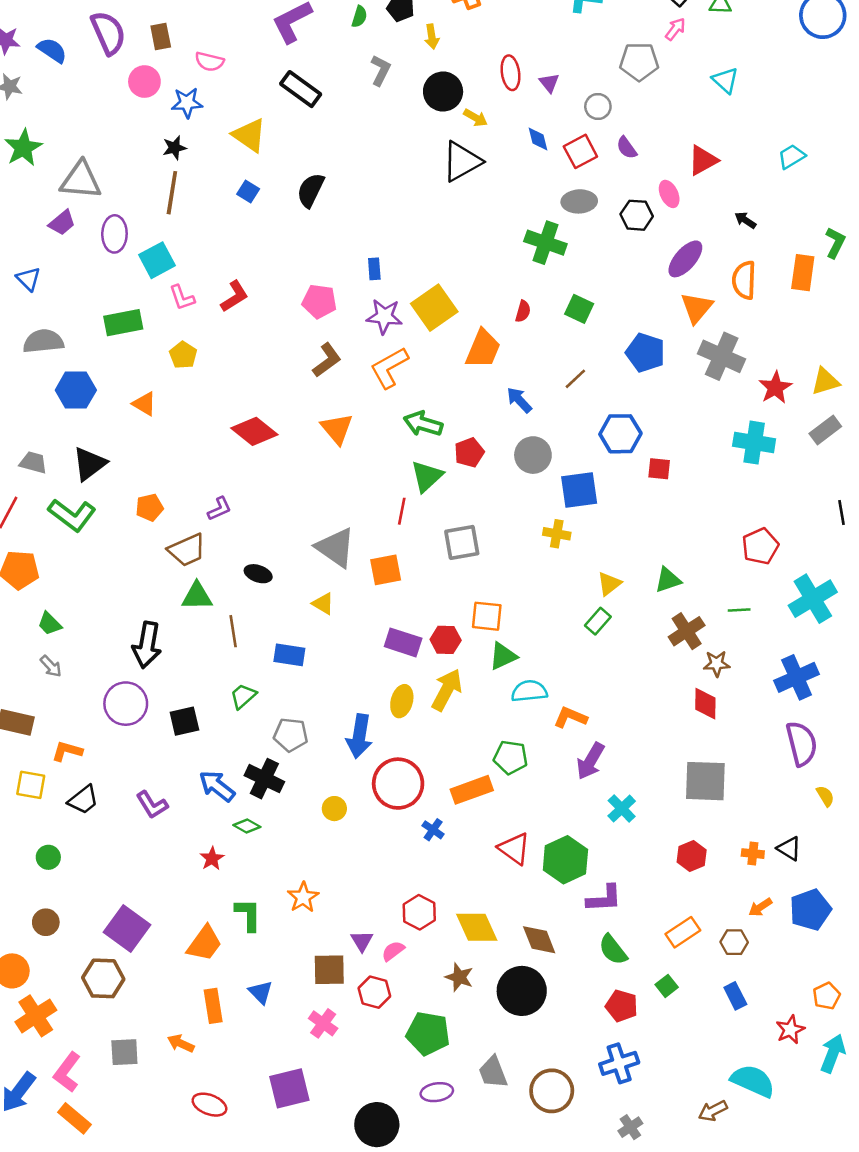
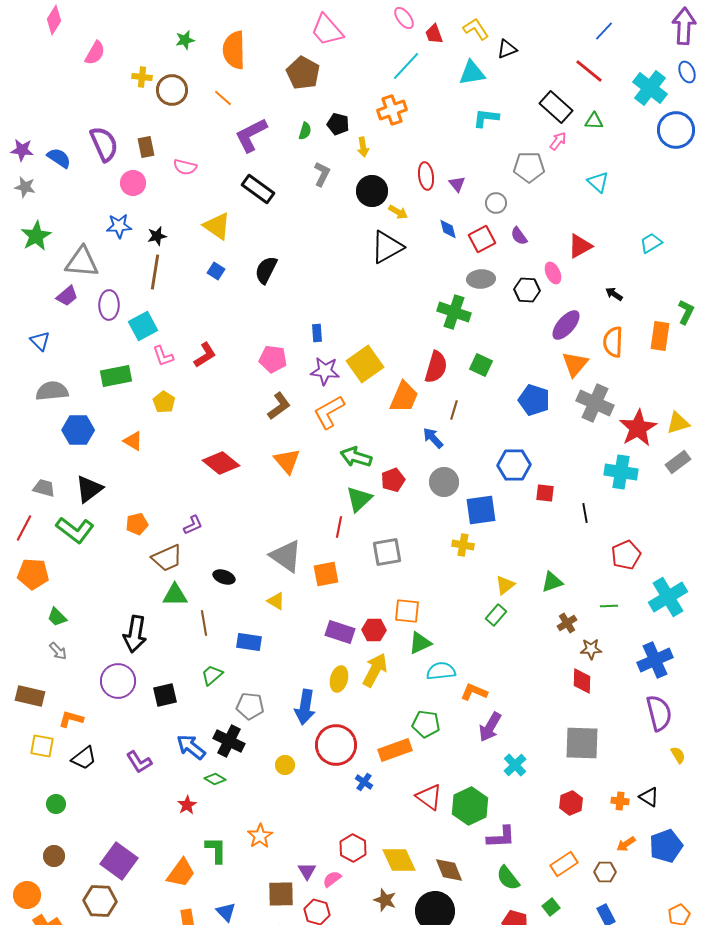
blue star: (187, 103) -> (119, 226), moved
red semicircle: (523, 311) -> (436, 367), size x1.8
brown line: (575, 379) -> (454, 410), moved, turned -30
red star: (775, 388) -> (638, 428), size x1.4
black line: (842, 512) -> (585, 513), moved
brown cross: (687, 631) -> (567, 623), size x0.7

